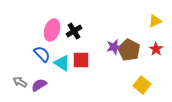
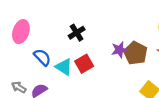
pink ellipse: (52, 30) -> (21, 32), moved
red square: (81, 60) -> (84, 64), turned -30

